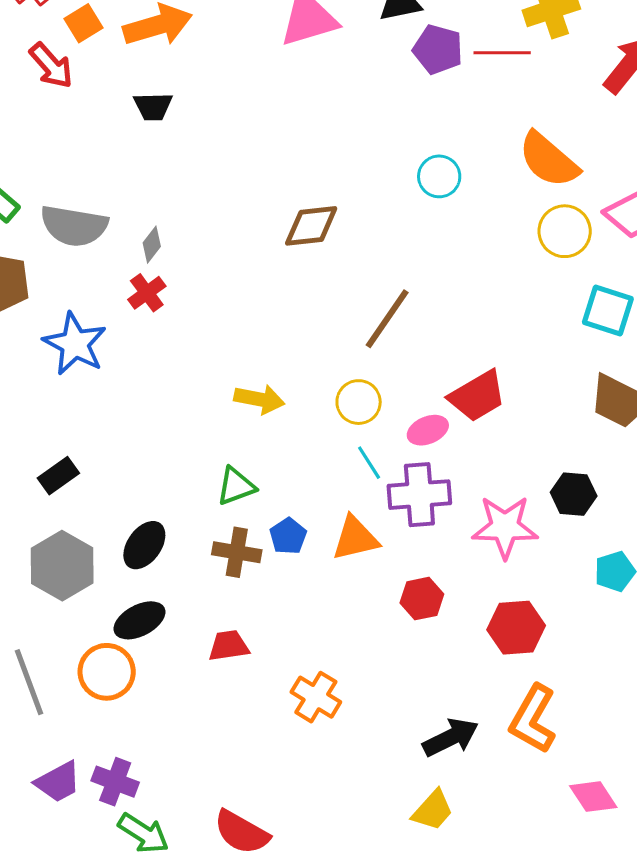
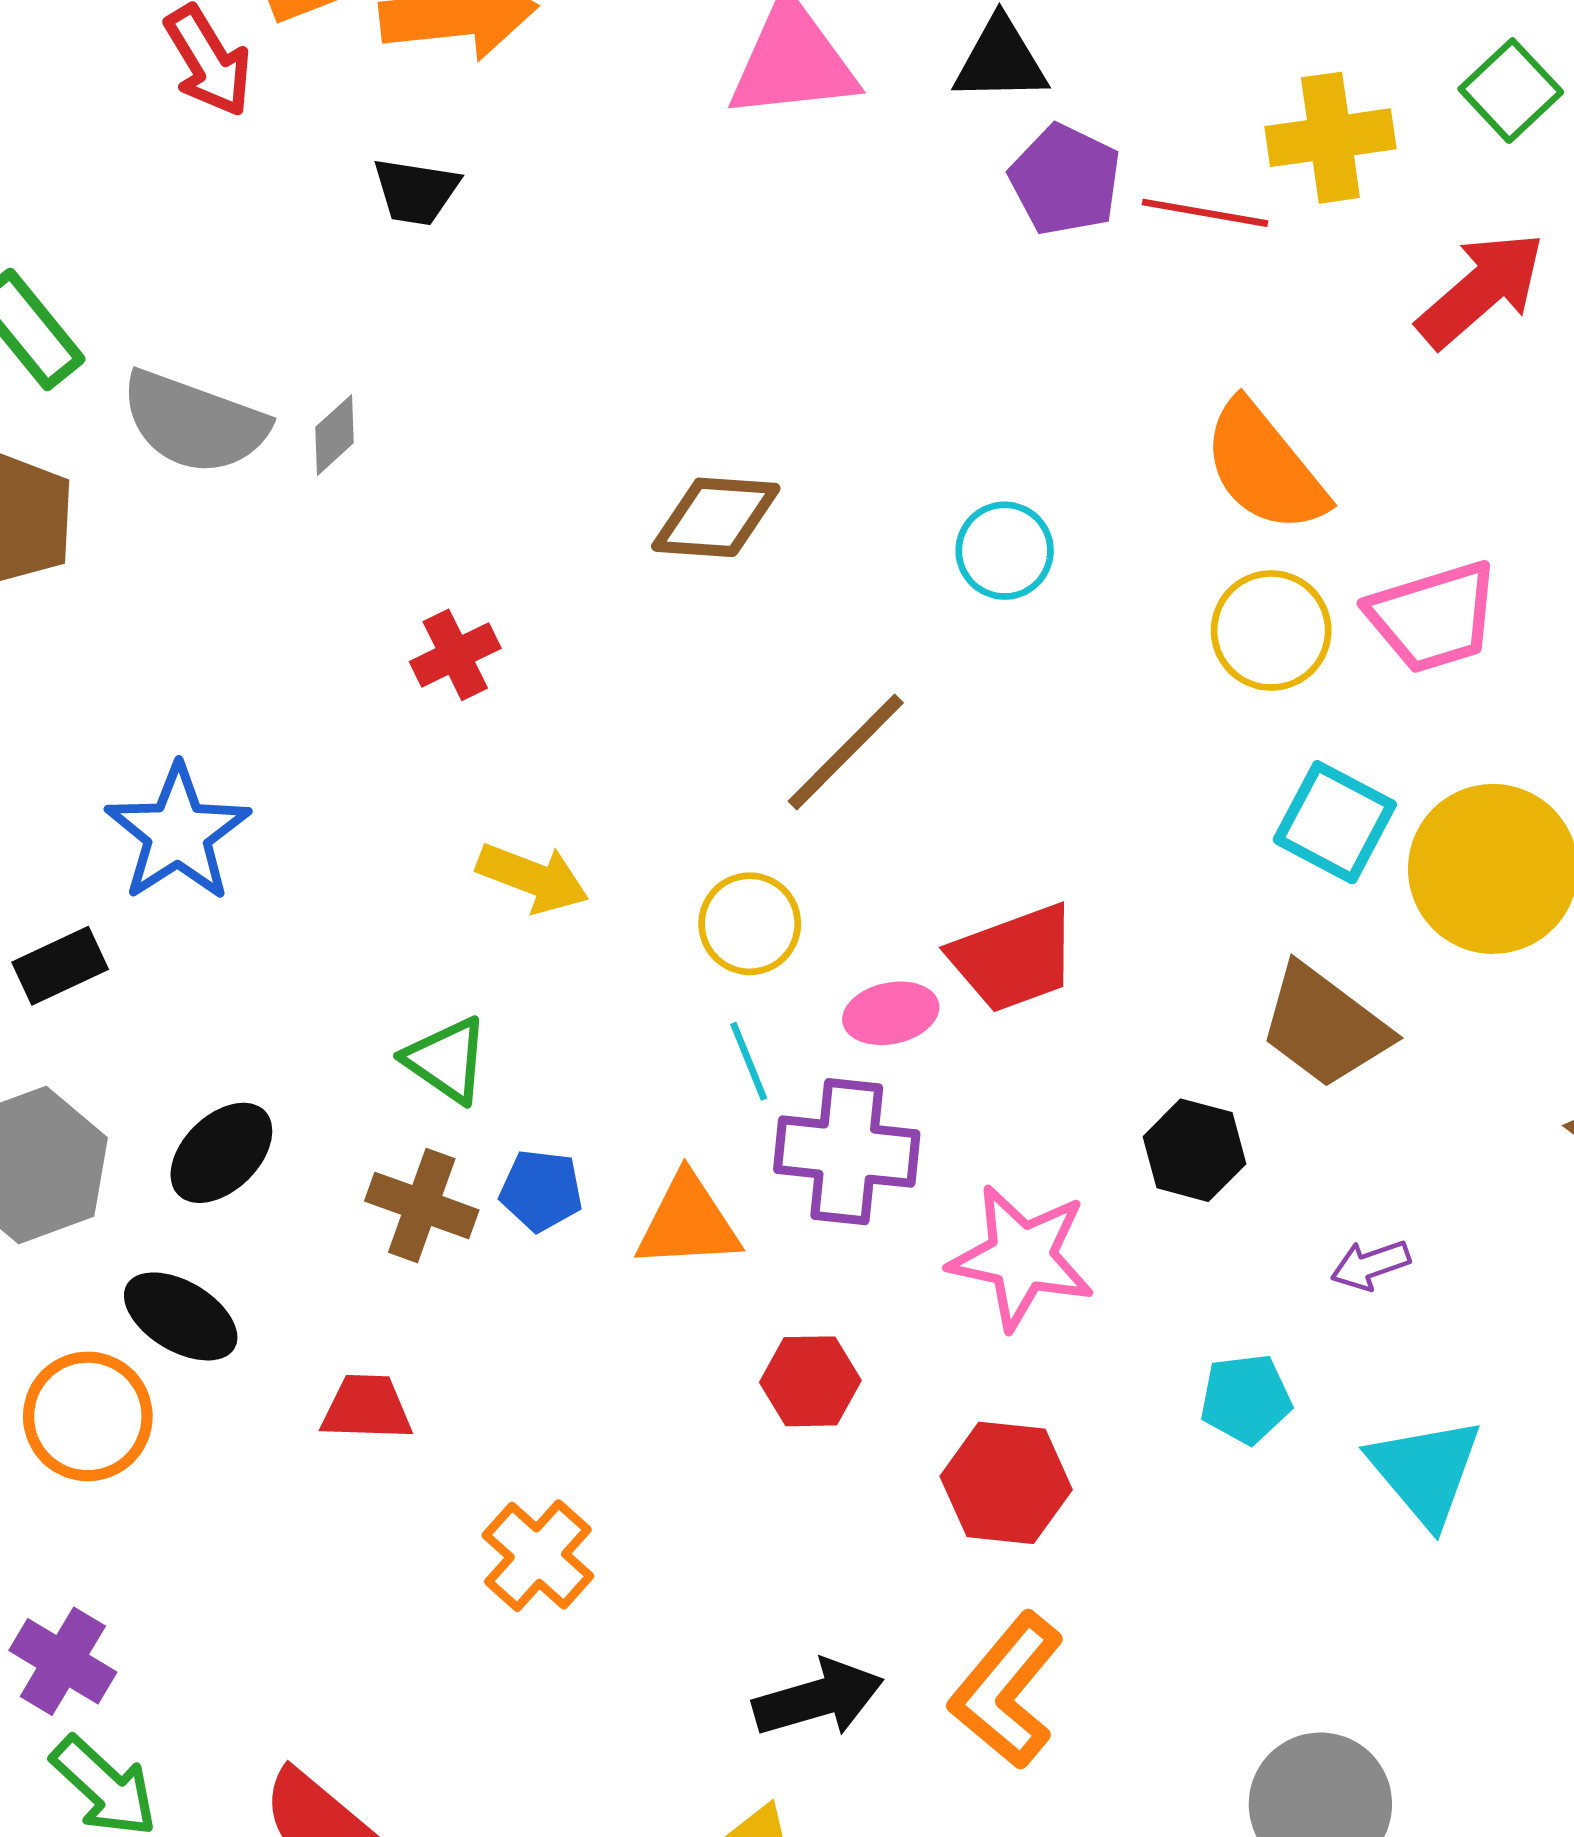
cyan circle: (439, 176) -> (1005, 551), moved
gray diamond: (152, 245) -> (335, 435), moved
red cross: (147, 293) -> (455, 655), moved
blue star: (75, 344) -> (178, 833), moved
green triangle: (236, 486) -> (446, 1060), turned 45
black hexagon: (574, 494) -> (1194, 1150), moved
blue pentagon: (288, 536) -> (541, 1190), turned 30
black ellipse: (140, 620) -> (181, 1316), turned 48

